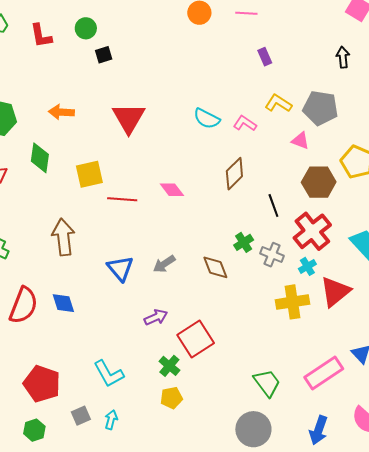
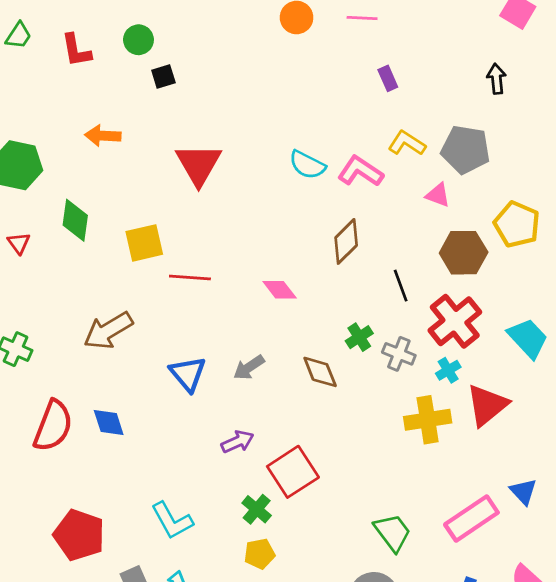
orange arrow: (61, 112) -> (103, 136), moved
pink L-shape: (245, 123) -> (360, 171), size x1.4
pink diamond: (172, 190) -> (280, 290), moved
brown arrow: (63, 237) -> (108, 331), turned -114

